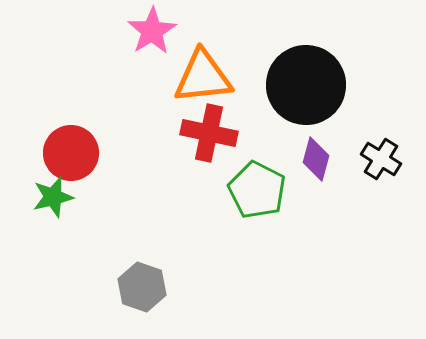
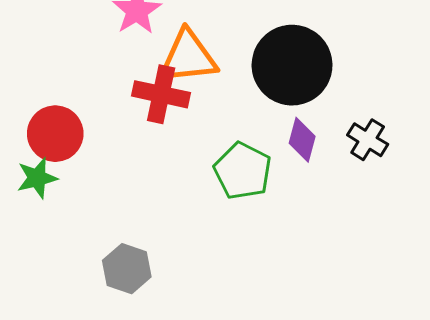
red cross: (209, 133) -> (161, 94), moved

